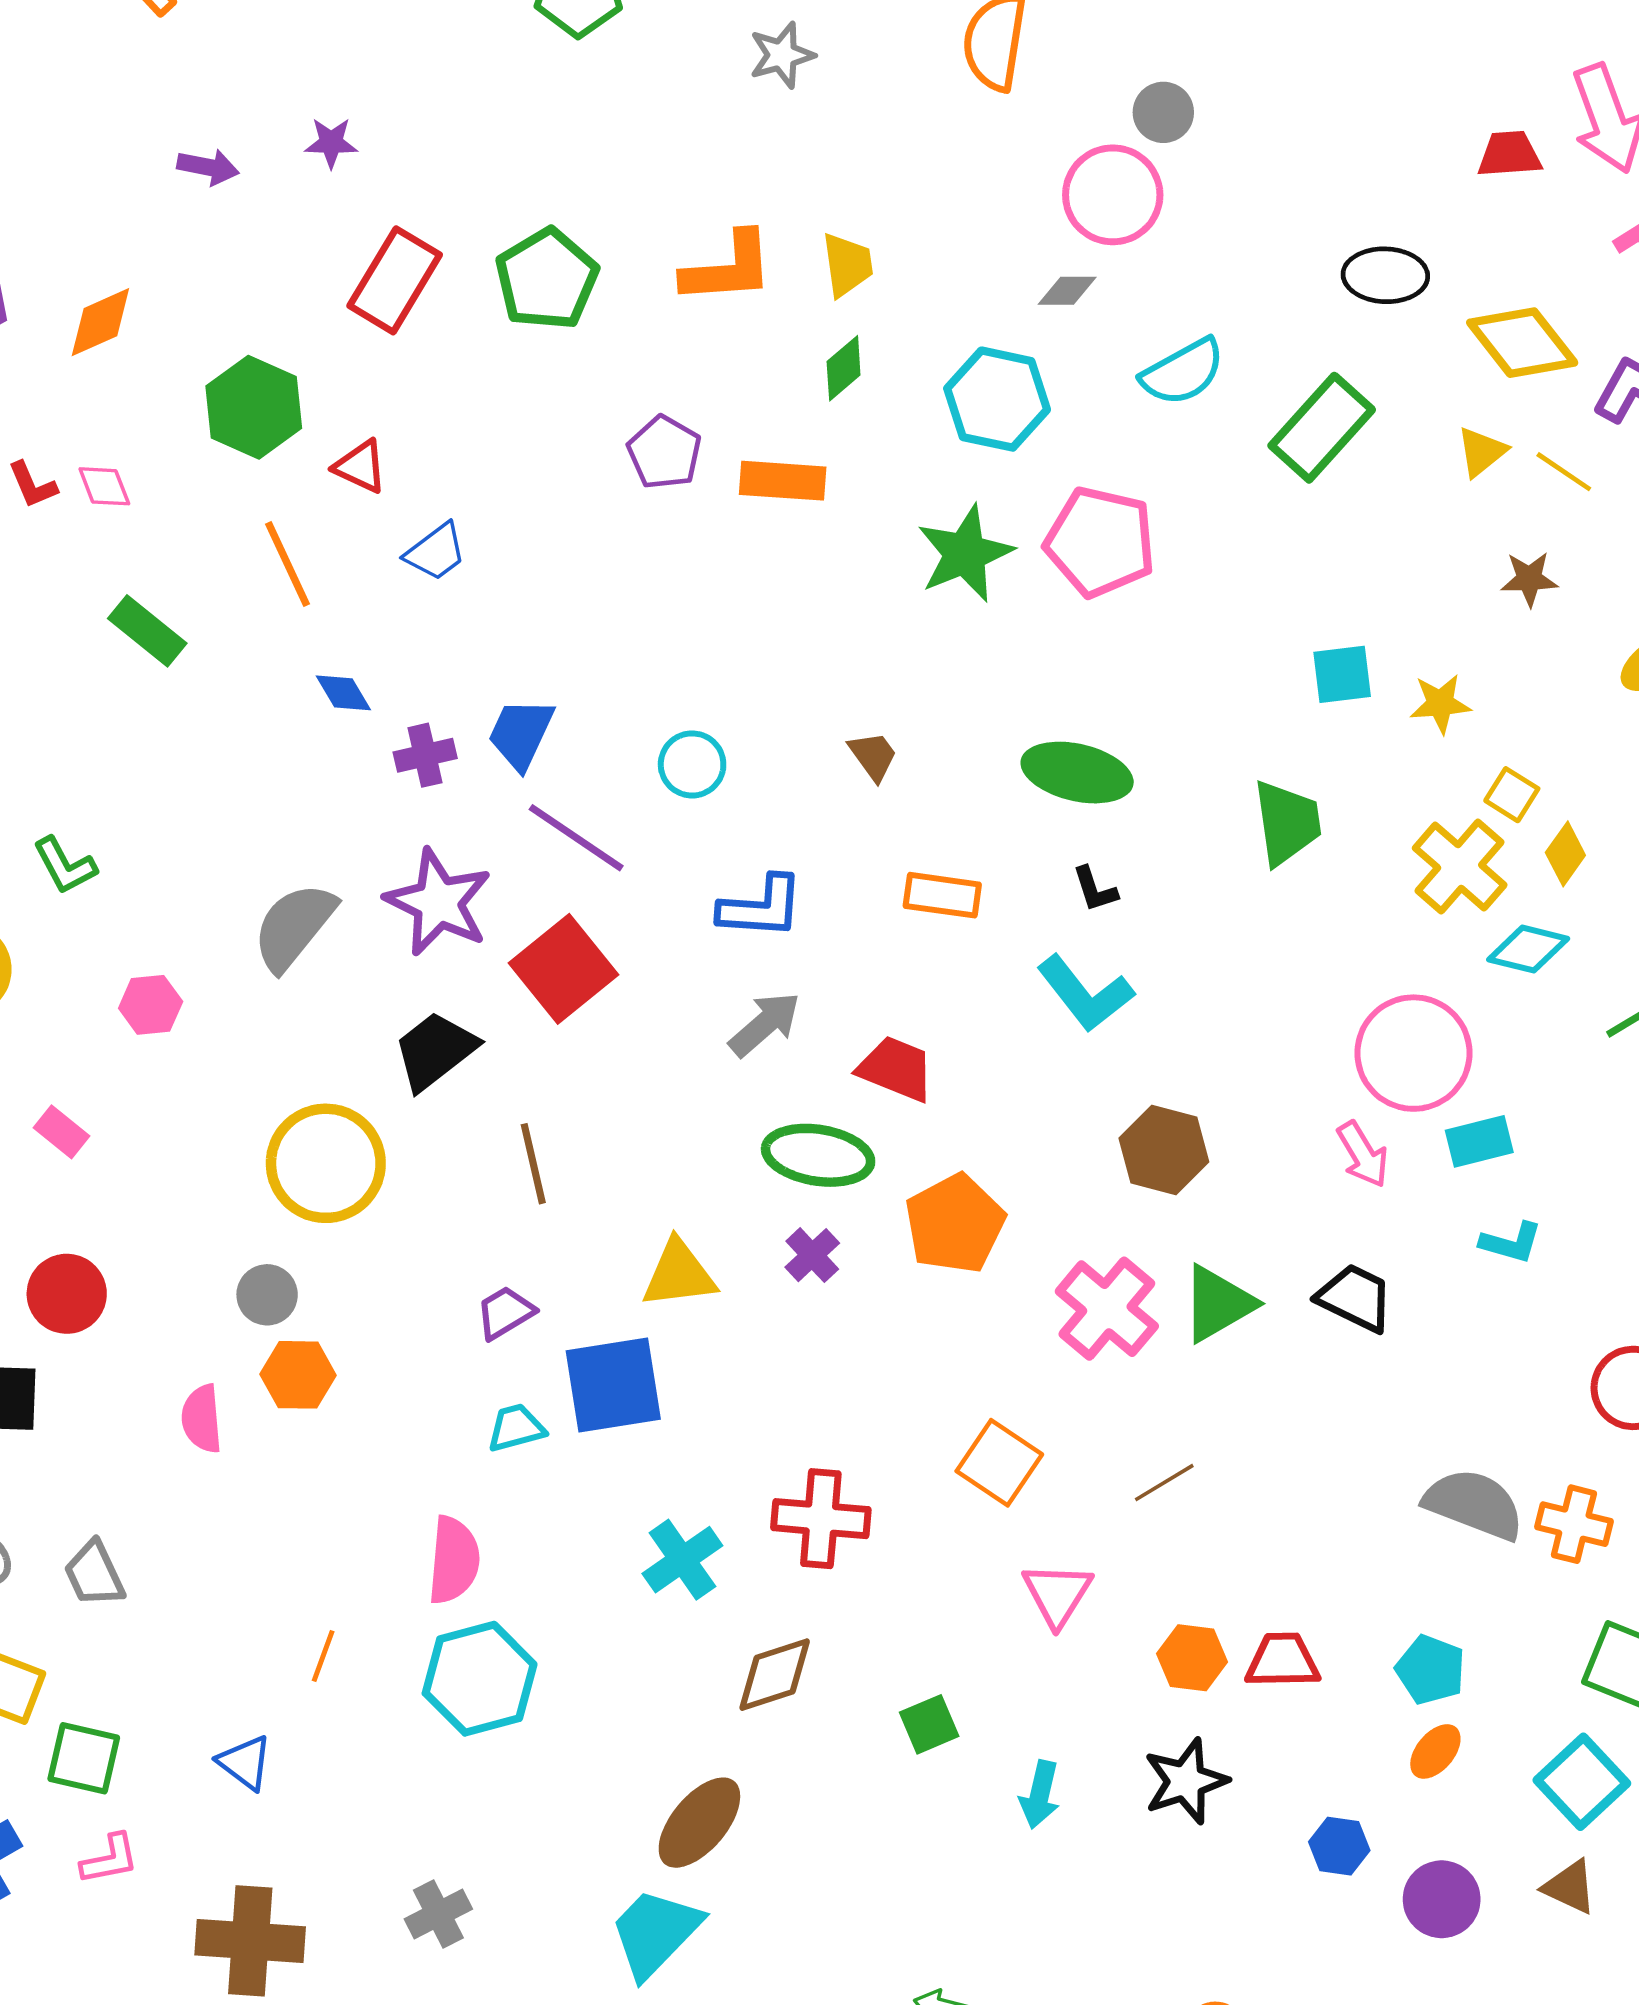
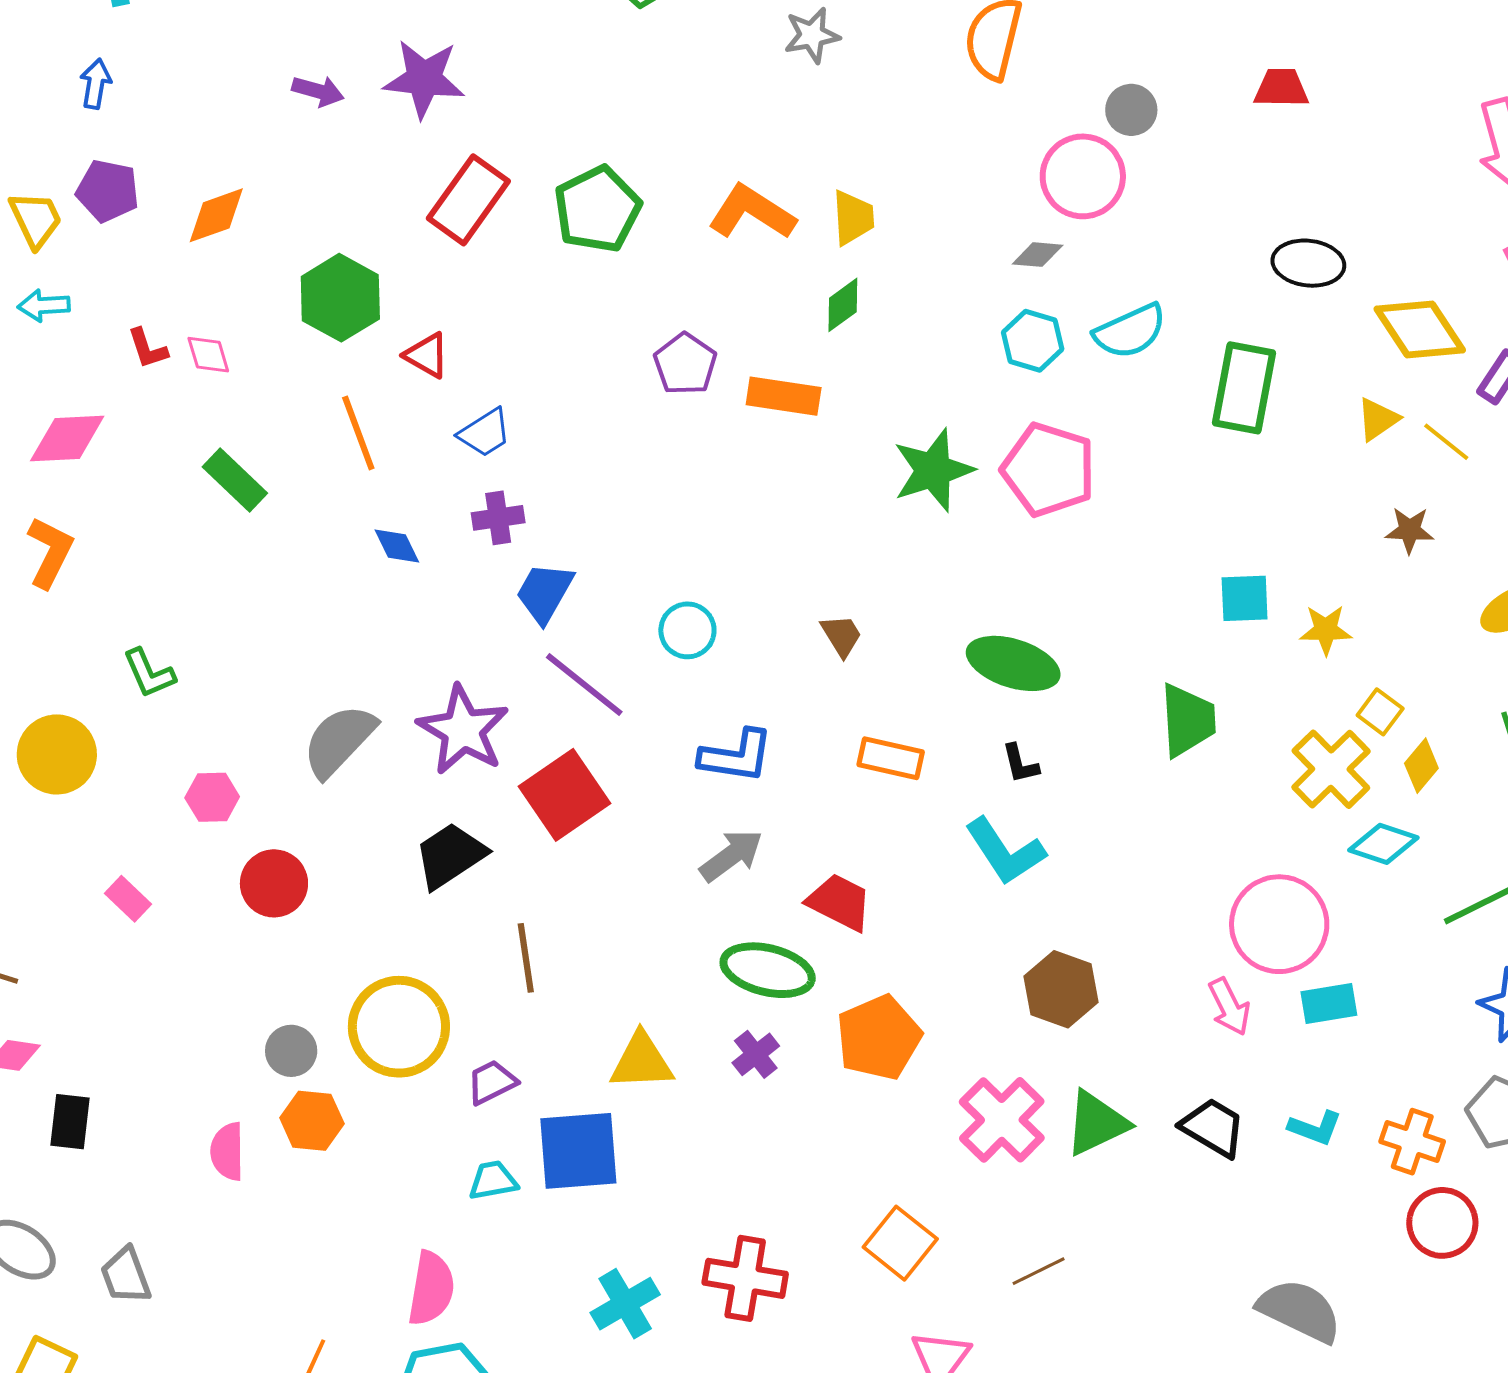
purple star: (331, 143) -> (424, 79), size x1.8
red trapezoid: (1509, 154) -> (1281, 88), moved
orange L-shape: (728, 268) -> (752, 212), turned -148
cyan hexagon: (997, 399) -> (1033, 341), moved, size x0.7
green rectangle: (1322, 428) -> (1244, 388), turned -36
purple cross: (425, 755) -> (498, 518), moved
yellow circle: (326, 1163) -> (399, 1027), moved
cyan L-shape: (1511, 1243) -> (1315, 1128), moved
red circle: (67, 1294) -> (274, 883), moved
orange cross: (1574, 1524) -> (1412, 1142), moved

